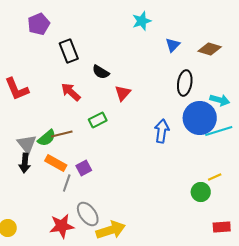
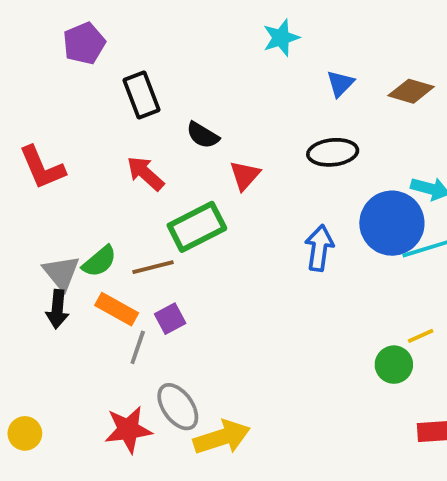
black ellipse: (185, 83) -> (333, 152), moved, turned 75
green rectangle: (98, 120) -> (197, 227), size x1.6
brown line: (62, 134) -> (153, 267), moved

